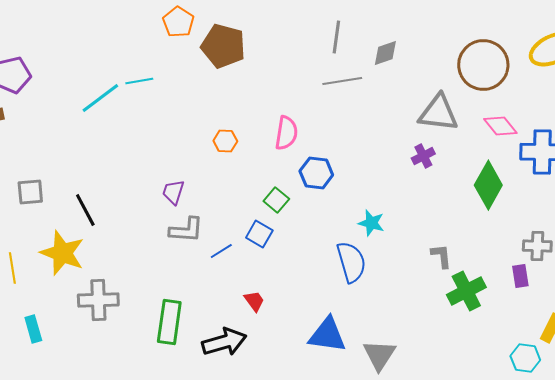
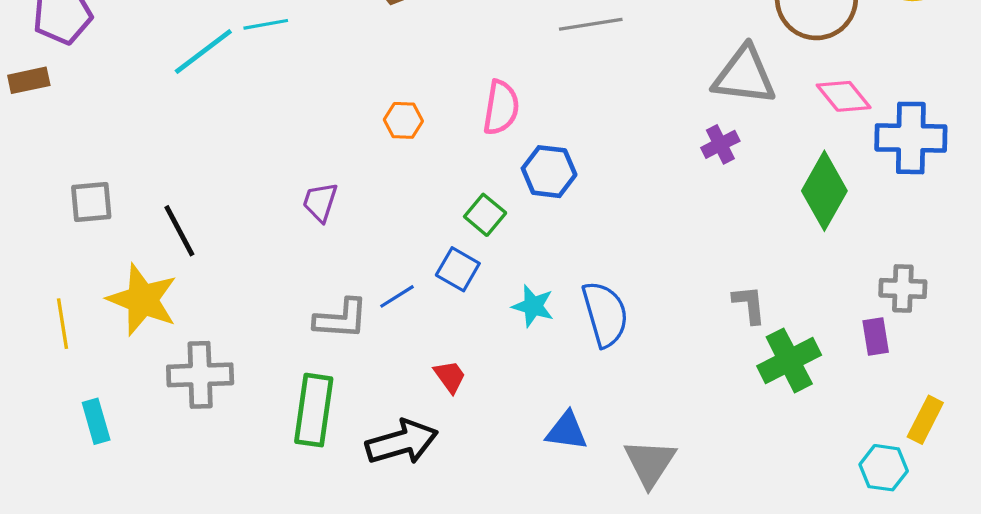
cyan star: (371, 223) -> (533, 306), moved
gray L-shape: (186, 230) -> (341, 319), moved
blue triangle: (327, 335) -> (567, 431), size x0.7

